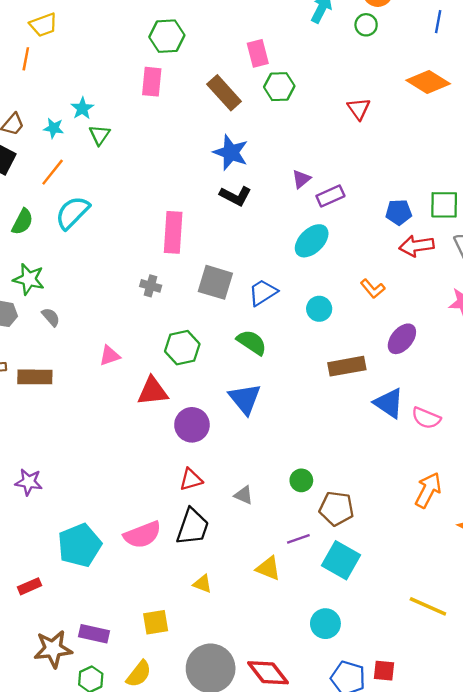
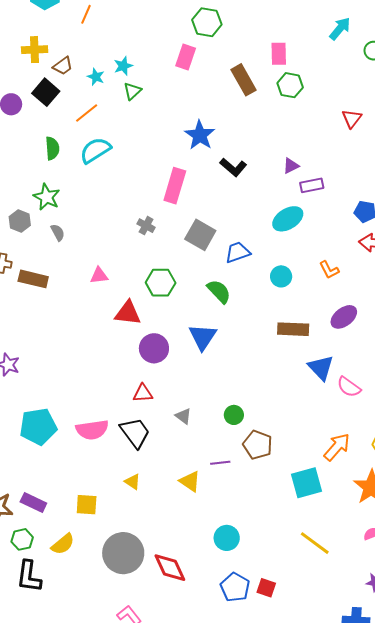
blue star: (231, 152) -> (200, 135), moved
green semicircle: (22, 222) -> (52, 148), turned -45
black trapezoid: (193, 527) -> (135, 433), turned -68
cyan square: (341, 560) -> (307, 483), moved, turned 32

